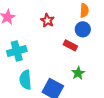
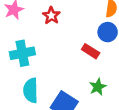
red star: (47, 20) -> (51, 16), moved

